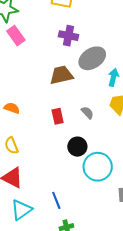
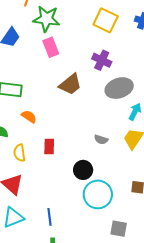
brown trapezoid: (61, 75) -> (70, 84), moved, turned 140
gray semicircle: (87, 113) -> (101, 140), turned 136
red rectangle: (58, 116) -> (49, 147), moved

